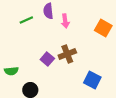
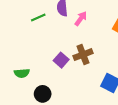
pink arrow: (65, 21) -> (81, 19), turned -136

